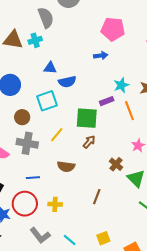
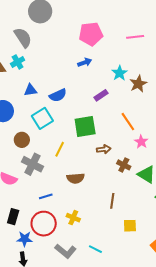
blue triangle: (50, 68) -> (30, 90), moved
cyan star: (121, 85) -> (120, 73), moved
purple rectangle: (107, 101) -> (101, 95), moved
orange line: (129, 111) -> (128, 122), moved
brown arrow: (89, 142) -> (104, 149), moved, turned 56
gray cross: (27, 143) -> (33, 164), turned 30
yellow cross: (55, 204) -> (73, 218), turned 32
yellow square: (103, 238) -> (130, 226), moved, turned 32

